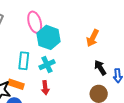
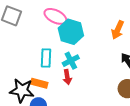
pink ellipse: (35, 22) -> (55, 16), turned -45
red arrow: (45, 88) -> (67, 77), moved

